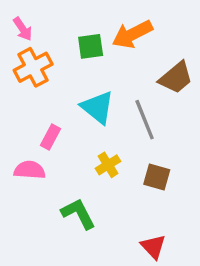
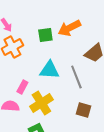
cyan triangle: (98, 107) -> (49, 70), turned -35
yellow cross: (108, 165) -> (41, 103), moved, size x1.6

